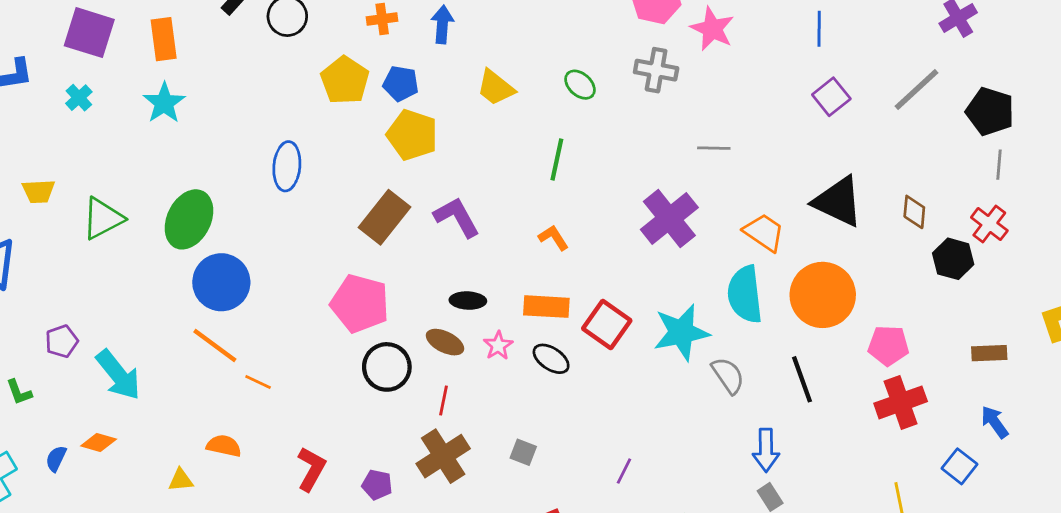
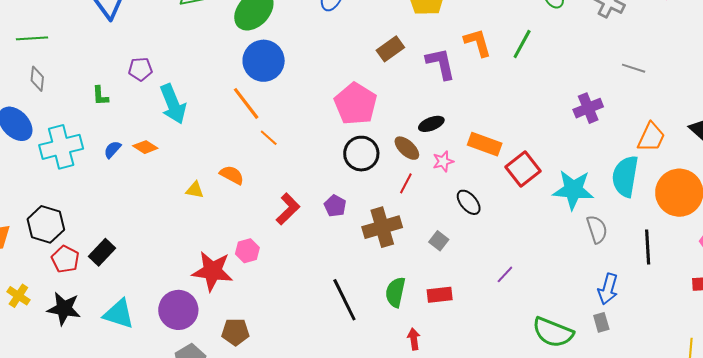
brown rectangle: (385, 217) -> (390, 49), size x0.7
purple cross: (669, 219) -> (588, 108), size x0.7
orange trapezoid: (764, 232) -> (651, 137), turned 64
orange L-shape: (554, 238) -> (478, 43), moved, size x1.4
black ellipse: (468, 301) -> (431, 124), turned -40
black ellipse: (551, 359) -> (469, 202), moved
red line: (444, 401) -> (406, 183), moved
purple pentagon: (377, 485) -> (335, 206), moved

